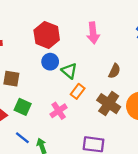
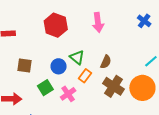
blue circle: (50, 62) -> (59, 66), moved
brown semicircle: (114, 71) -> (106, 62), moved
green square: (23, 107) -> (45, 88), moved, turned 35

